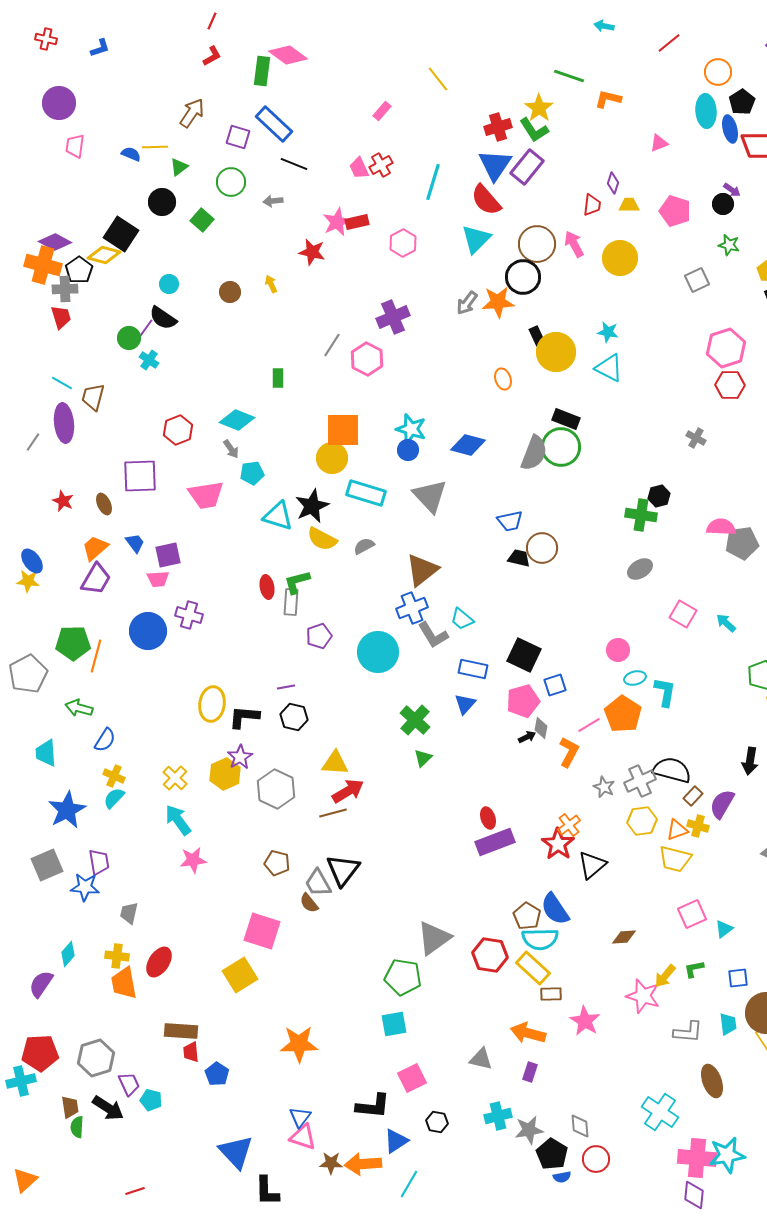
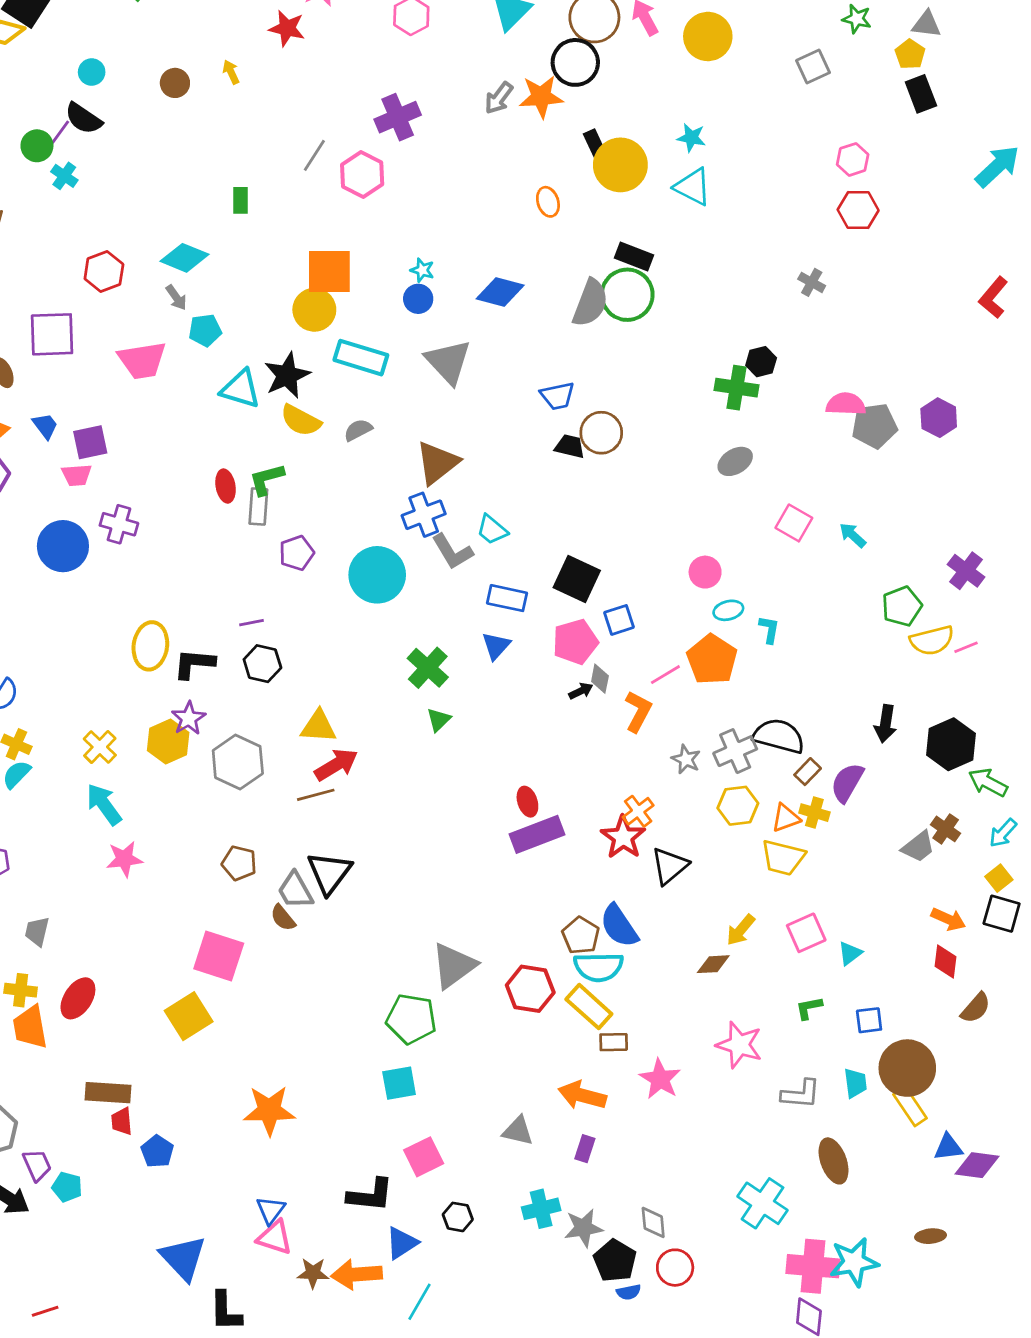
pink hexagon: (726, 348) -> (853, 159), size x0.6
cyan star: (411, 429) -> (422, 270), size x0.6
cyan L-shape: (665, 692) -> (769, 629), size x0.7
yellow arrow: (665, 976) -> (741, 930), moved

